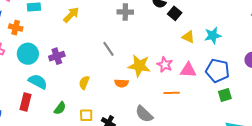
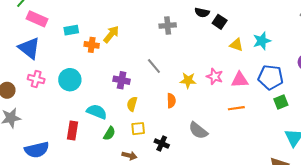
orange cross: (16, 28) -> (92, 45), moved
purple cross: (57, 56) -> (122, 80), moved, turned 35
yellow star: (139, 66) -> (188, 80), size x0.7
cyan semicircle: (38, 82) -> (97, 112), moved
orange semicircle: (121, 83) -> (171, 101), turned -88
orange line: (172, 93) -> (236, 108), moved
yellow square: (86, 115) -> (138, 129), moved

